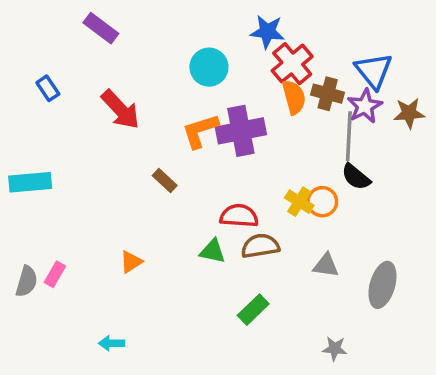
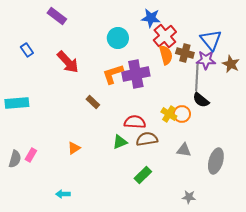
purple star: (365, 106) -> (206, 60), turned 30
brown star: (409, 113) -> (231, 64), turned 30
green triangle: (212, 251) -> (120, 142), turned -35

